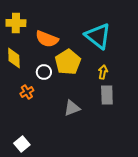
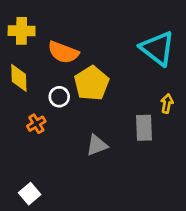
cyan triangle: (98, 36) -> (157, 48), moved
yellow arrow: (103, 72) -> (167, 103), moved

